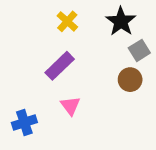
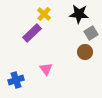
black star: (121, 21) -> (79, 14), turned -30
purple rectangle: (60, 66) -> (32, 33), moved

